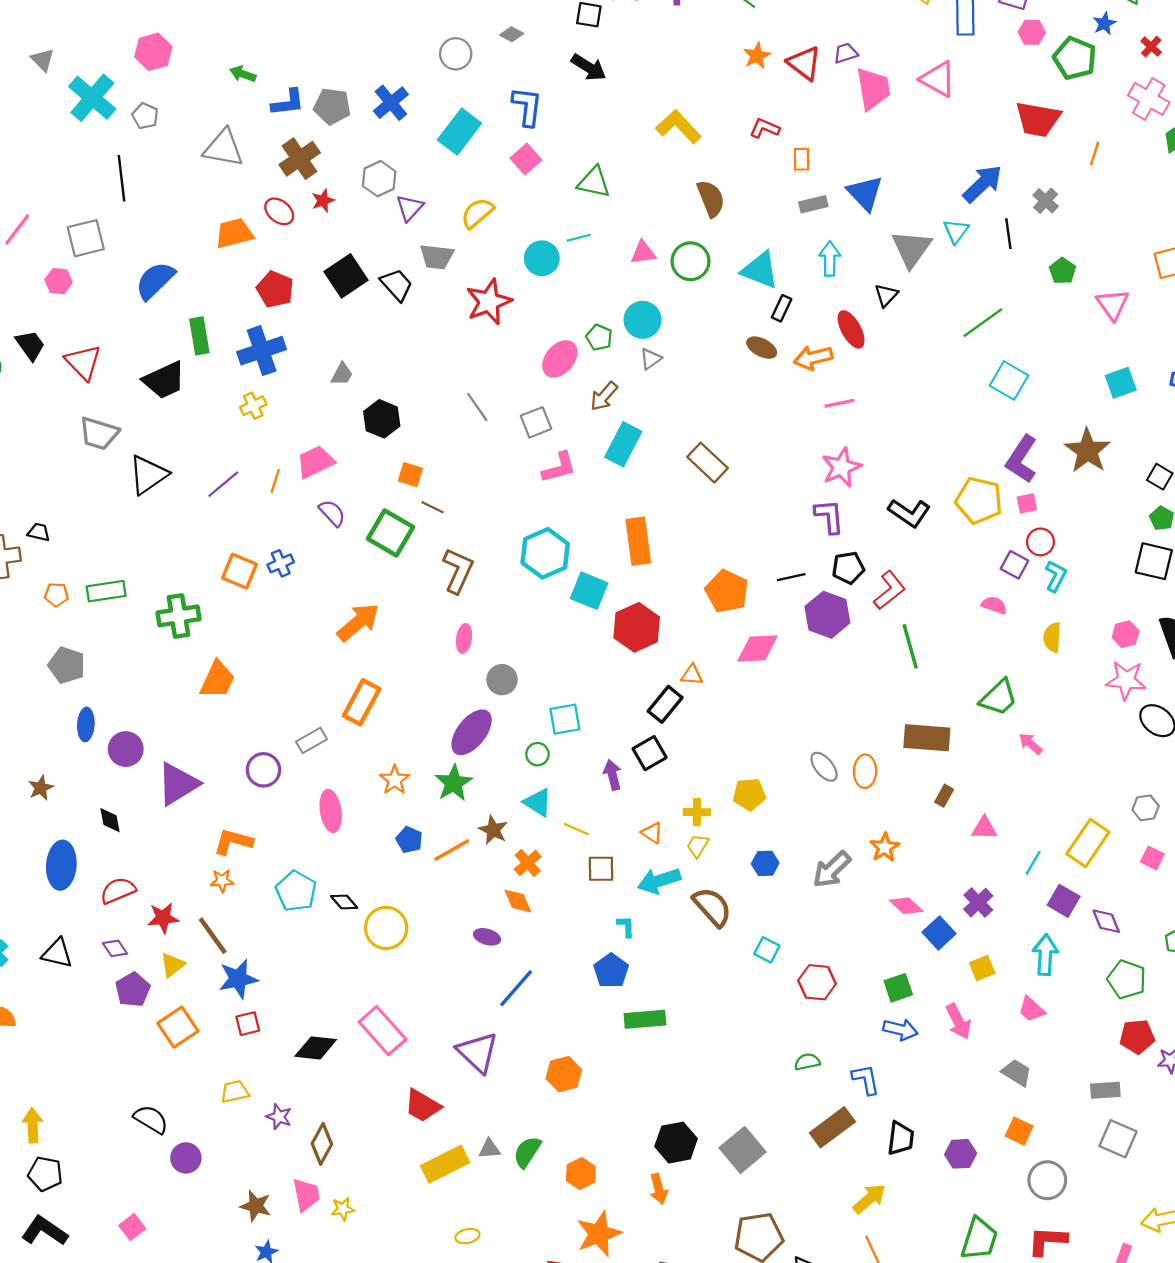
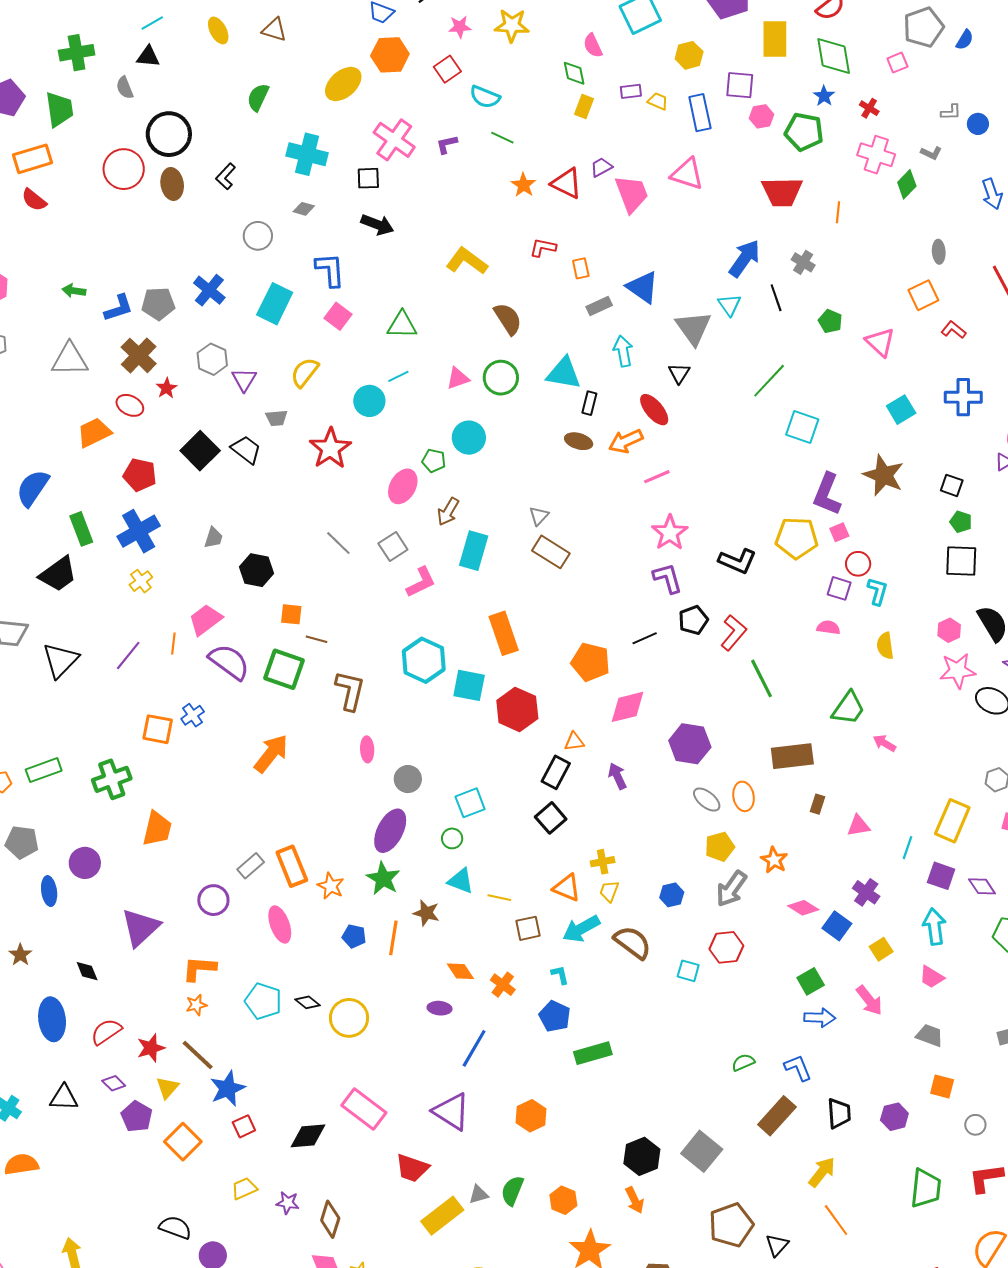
gray trapezoid: (437, 257) -> (276, 418), size x0.7
gray triangle: (651, 359) -> (539, 516), moved
purple semicircle: (332, 513) -> (229, 662), size x1.6
purple hexagon: (827, 615) -> (690, 744), moved
orange rectangle: (362, 702) -> (292, 866), moved, turned -39
purple circle: (126, 749) -> (85, 863), moved
purple arrow: (613, 775) -> (617, 776), moved
yellow pentagon: (749, 794) -> (720, 847), moved
orange triangle: (652, 833) -> (567, 888), size x1.4
orange line: (452, 850) -> (393, 938), turned -40
orange cross: (528, 863) -> (503, 985), moved
red hexagon: (817, 982) -> (726, 947), moved
gray circle: (1047, 1180) -> (975, 1125), size x0.6

